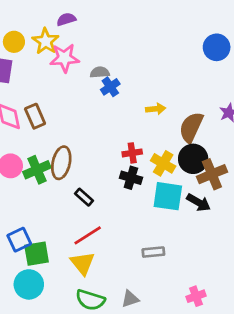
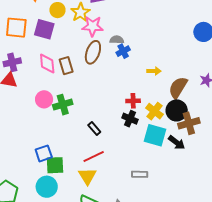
brown ellipse: (61, 163) -> (93, 52), moved

